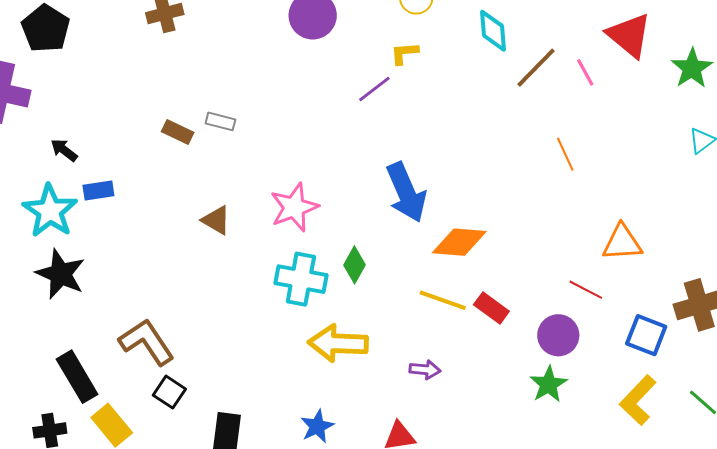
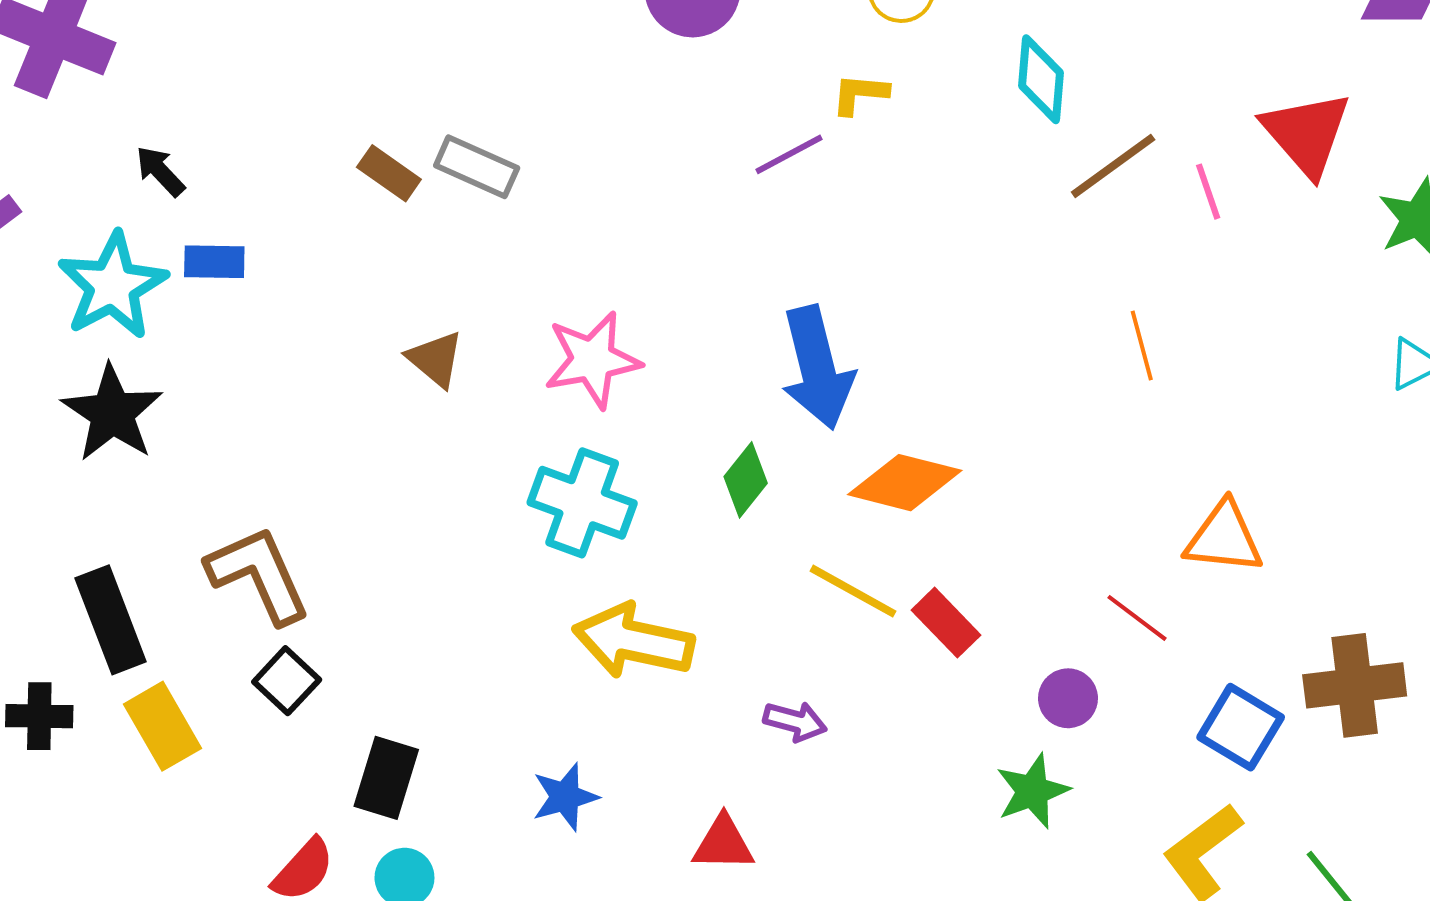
gray rectangle: (220, 121) -> (477, 167), size x1.4
green diamond: (354, 265) -> (746, 480), moved
purple circle: (558, 335) -> (1068, 698), size x0.7

